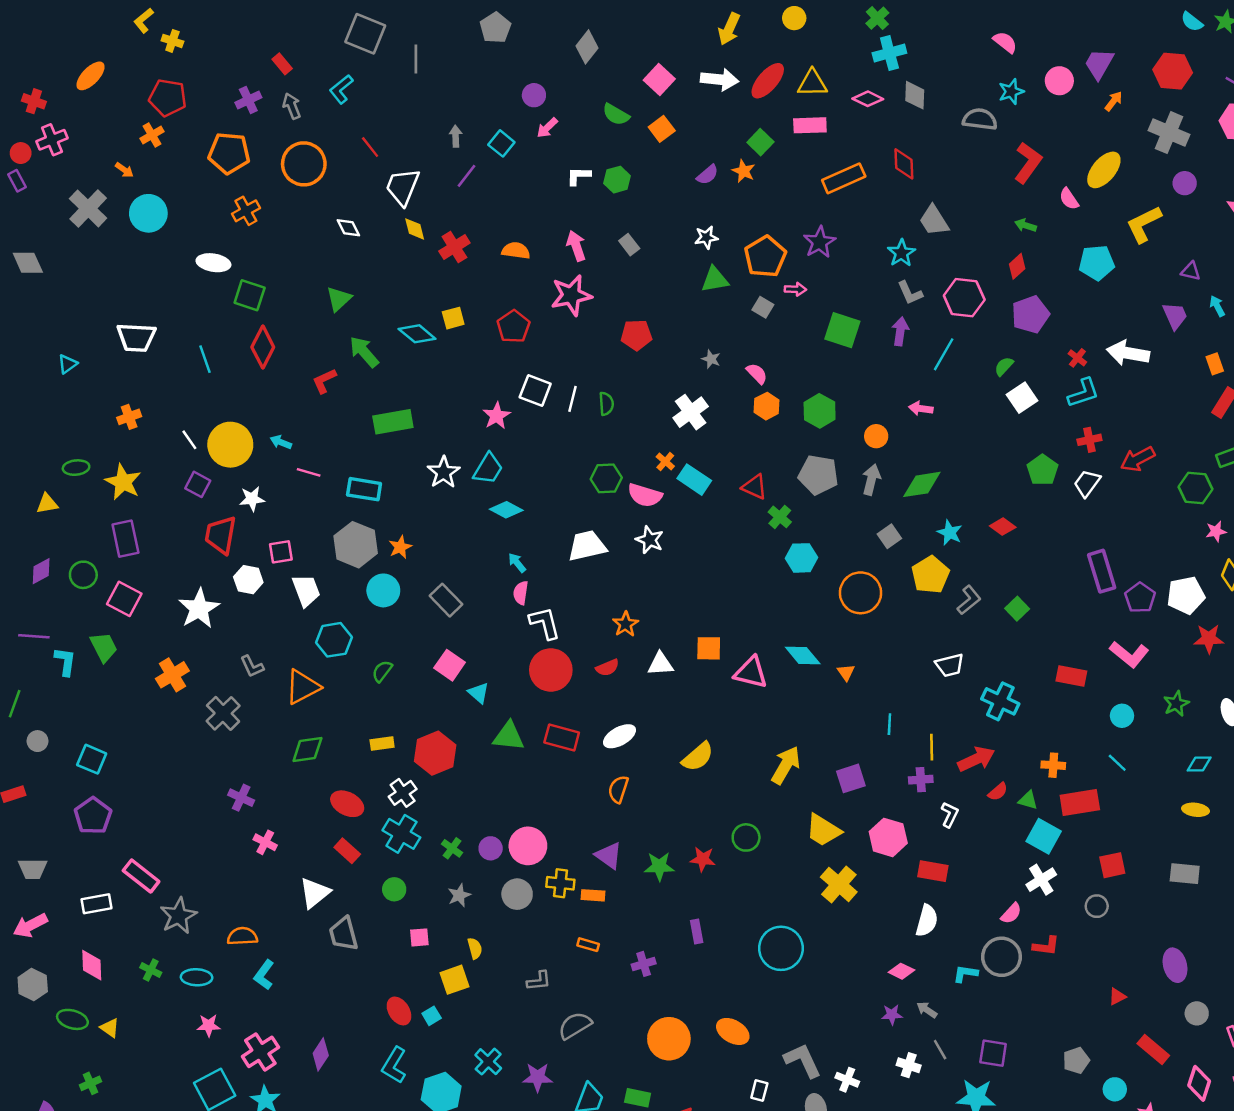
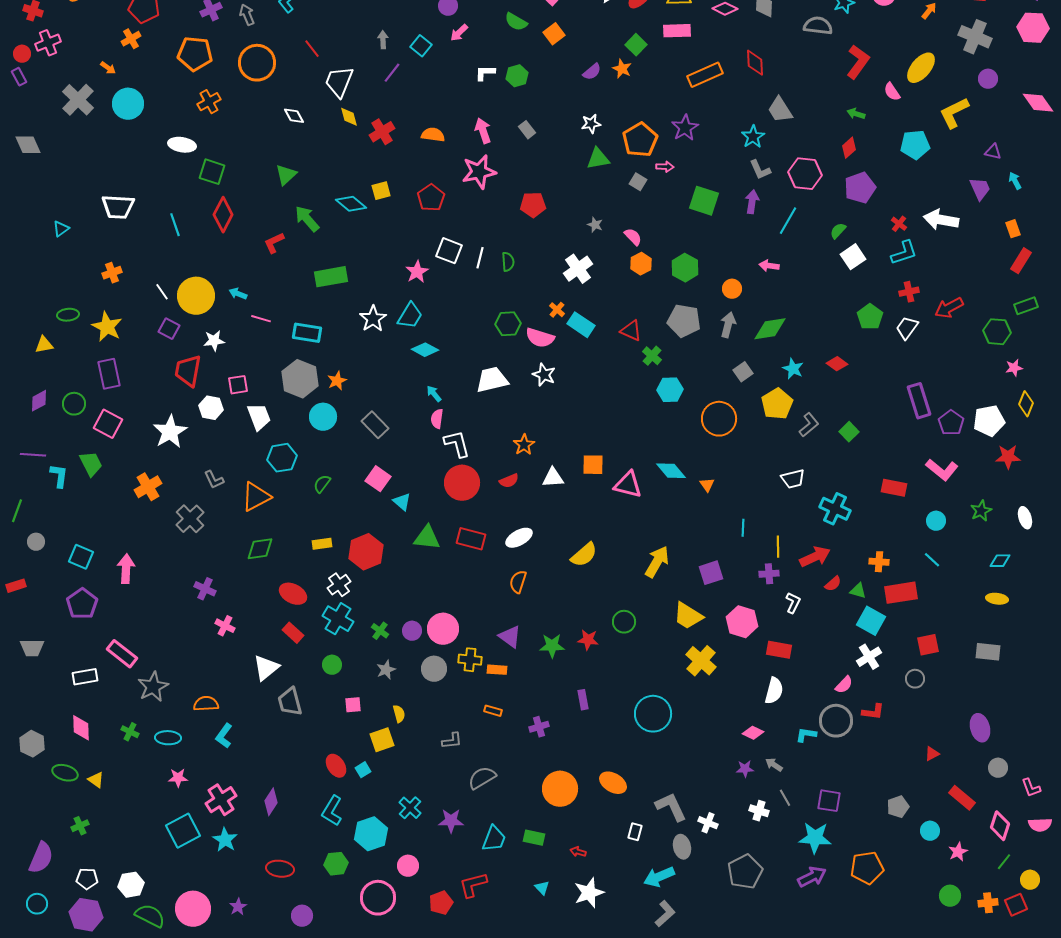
pink arrow: (30, 925) -> (126, 569), moved, turned 120

